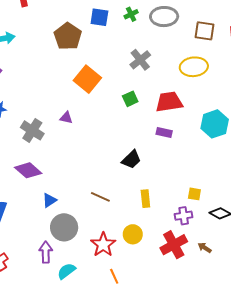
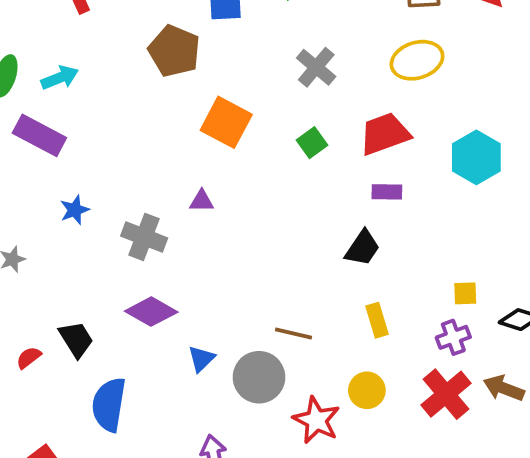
black trapezoid: (131, 159) -> (363, 248), moved
gray circle: (64, 227) -> (259, 377), moved
brown arrow: (205, 248) -> (504, 388), size x1.5

